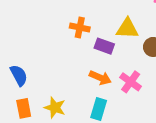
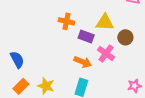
pink cross: (131, 82) -> (106, 53), moved
orange rectangle: (24, 108) -> (21, 86), turned 56

